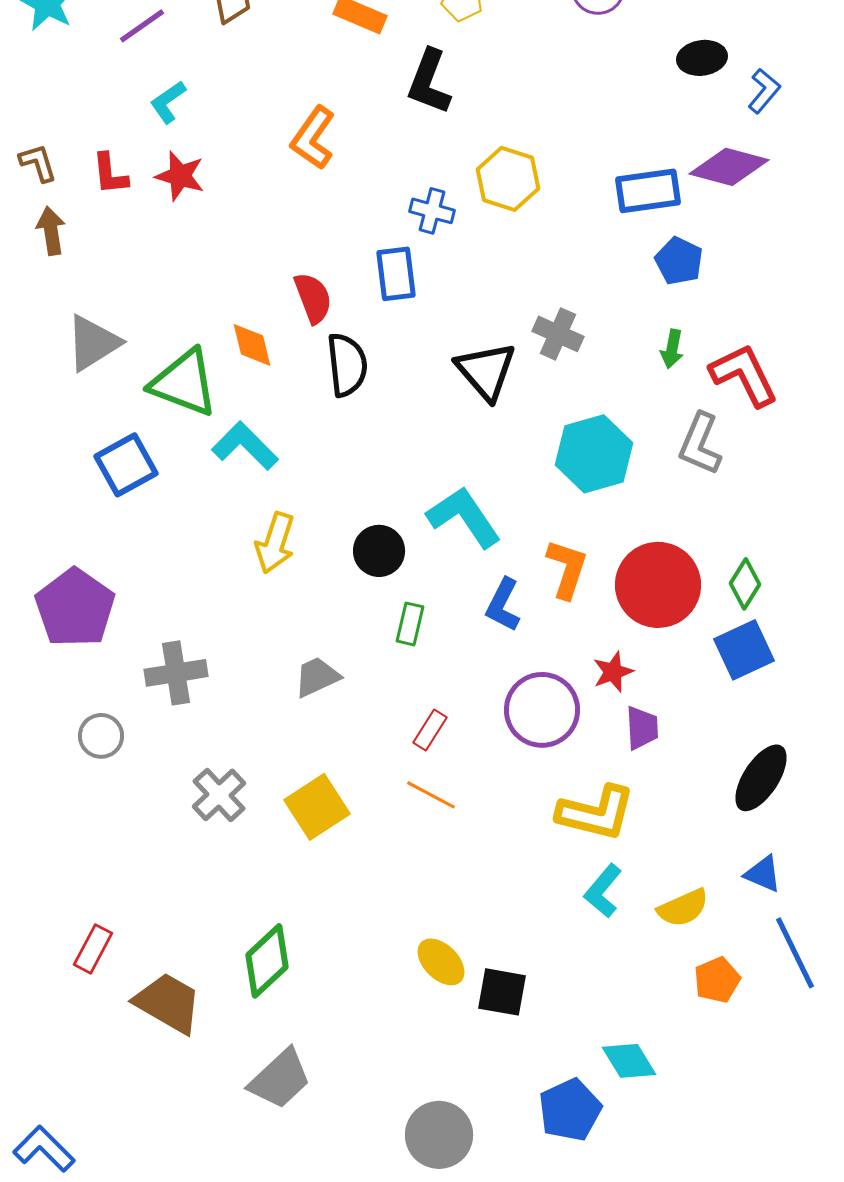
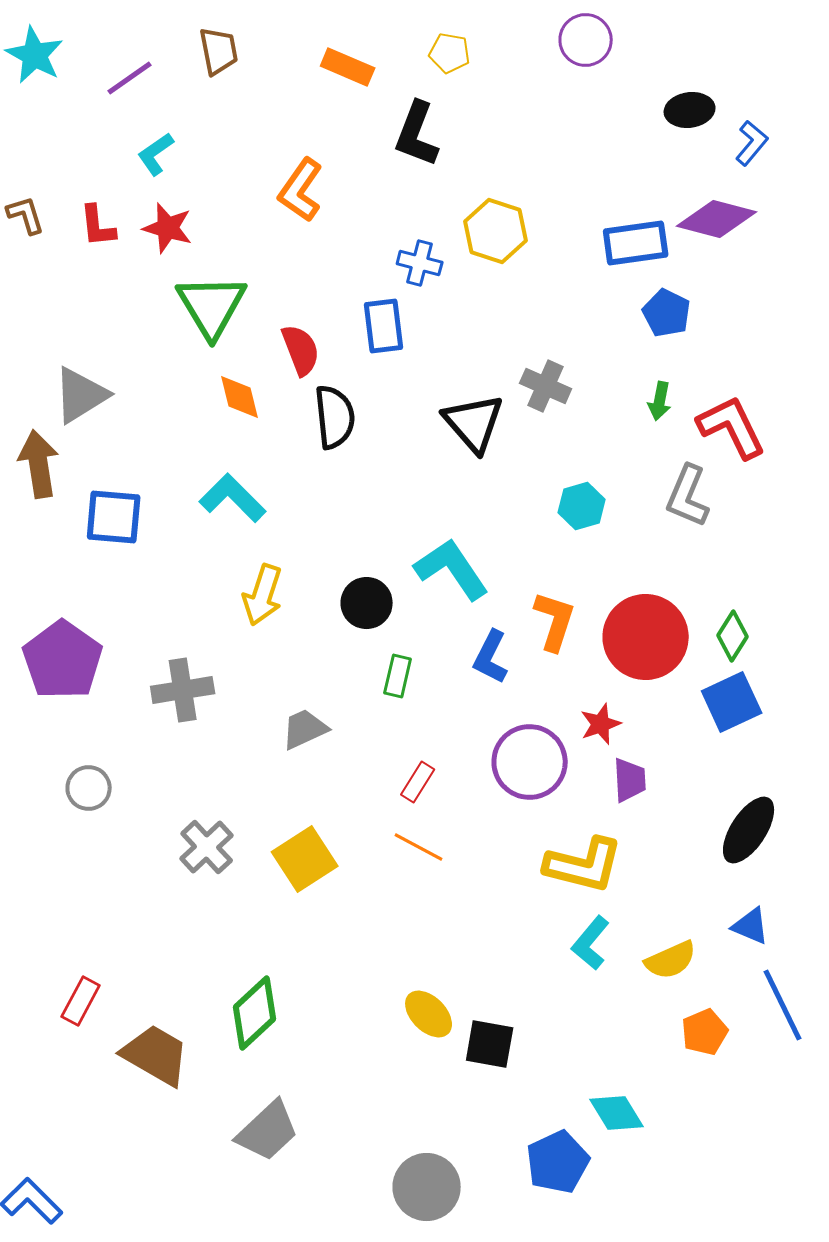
brown arrow: (51, 231) -> (39, 464), moved, size x1.4
green triangle: (184, 383) -> (212, 306), moved, turned 38
cyan hexagon: (594, 454) -> (582, 506), size x0.6
blue square: (126, 465) -> (114, 517), turned 34
gray cross: (176, 673) -> (183, 690), moved

